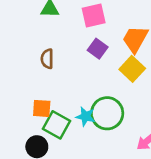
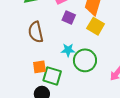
brown semicircle: (47, 59) -> (36, 32), size x1.5
cyan star: (86, 116) -> (68, 50), moved

